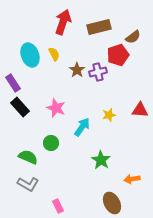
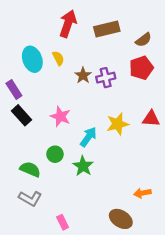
red pentagon: (118, 55) -> (141, 68), moved
yellow star: (109, 115) -> (118, 124), size x1.5
green star: (101, 160) -> (83, 166), moved
brown ellipse: (112, 203) -> (121, 219), turned -30

